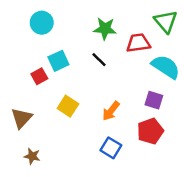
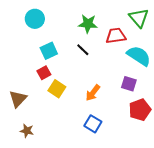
red square: (39, 76) -> (44, 73), moved
red pentagon: (150, 131) -> (140, 110), moved

